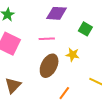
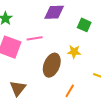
pink line: (47, 39) -> (35, 38), moved

